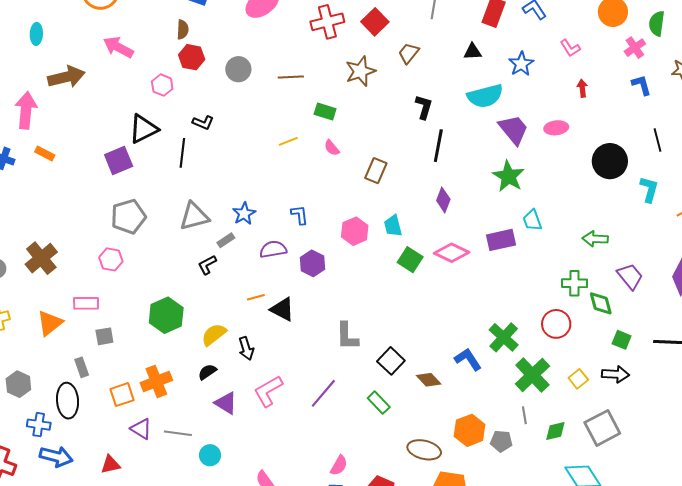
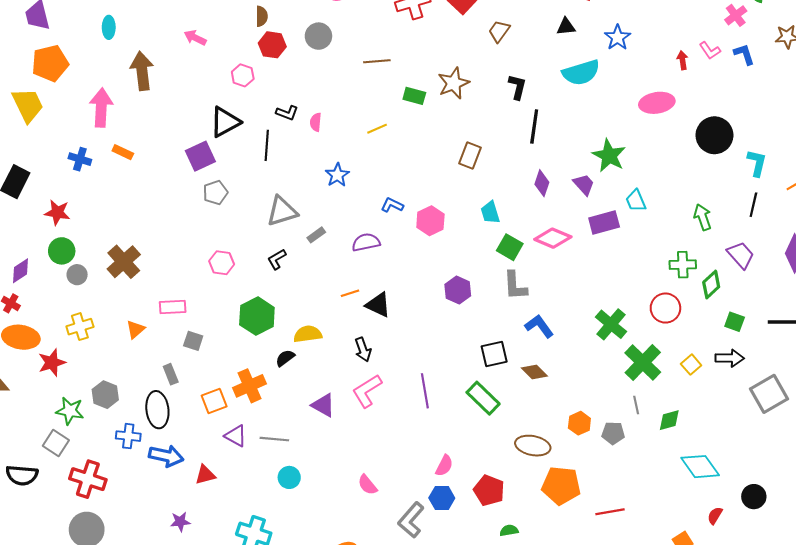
pink arrow: (118, 47) -> (195, 38), size x0.7
pink L-shape: (570, 48) -> (710, 51), moved
gray circle: (238, 69) -> (318, 36), moved
brown star: (360, 71) -> (454, 83), moved
brown arrow: (66, 77) -> (142, 71), turned -81
pink ellipse: (556, 128) -> (657, 103), size x1.4
purple trapezoid: (513, 130) -> (584, 185), moved, size x0.7
black line: (658, 140) -> (753, 205), moved, turned 30
pink semicircle: (332, 148) -> (316, 122), moved, turned 48
blue star: (244, 214) -> (337, 175), moved
blue L-shape: (300, 215) -> (392, 205), turned -55
gray pentagon: (128, 217) -> (215, 193), moved, size x0.7
pink hexagon: (355, 231) -> (430, 221), moved
green arrow: (595, 239) -> (703, 217), turned 70
pink hexagon: (111, 259) -> (222, 263), moved
purple hexagon: (312, 263) -> (458, 290), moved
black L-shape: (207, 265) -> (277, 259), moved
green diamond: (601, 303) -> (711, 285), turned 64
orange triangle: (50, 323) -> (135, 329), size x0.7
yellow semicircle: (214, 334) -> (308, 334), turned 32
gray square: (104, 336) -> (193, 341), turned 30
gray L-shape: (347, 336) -> (515, 286), moved
black arrow: (246, 348) -> (363, 349), moved
blue L-shape: (468, 359) -> (539, 326), moved
black square: (391, 361) -> (494, 354), turned 36
black semicircle: (207, 372) -> (285, 358), moved
purple line: (323, 393) -> (425, 391), turned -48
green rectangle: (379, 403) -> (483, 398), size x1.4
gray square: (602, 428) -> (769, 394), moved
orange hexagon: (470, 430) -> (579, 423), size x0.7
cyan circle: (210, 455) -> (289, 477), moved
blue arrow: (56, 457) -> (166, 456), moved

